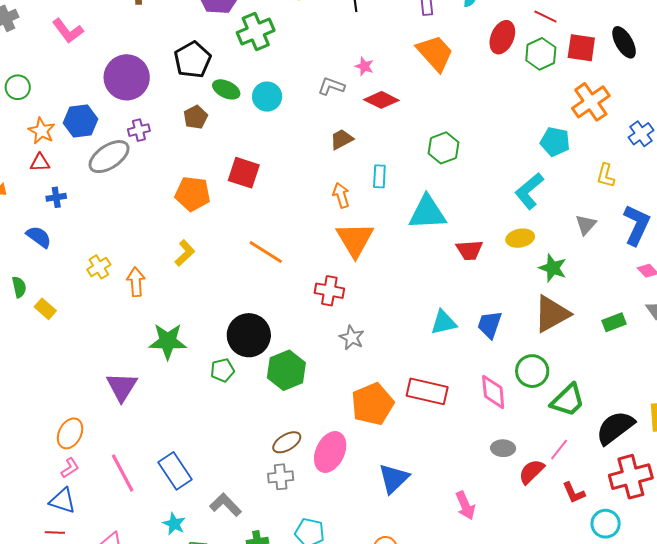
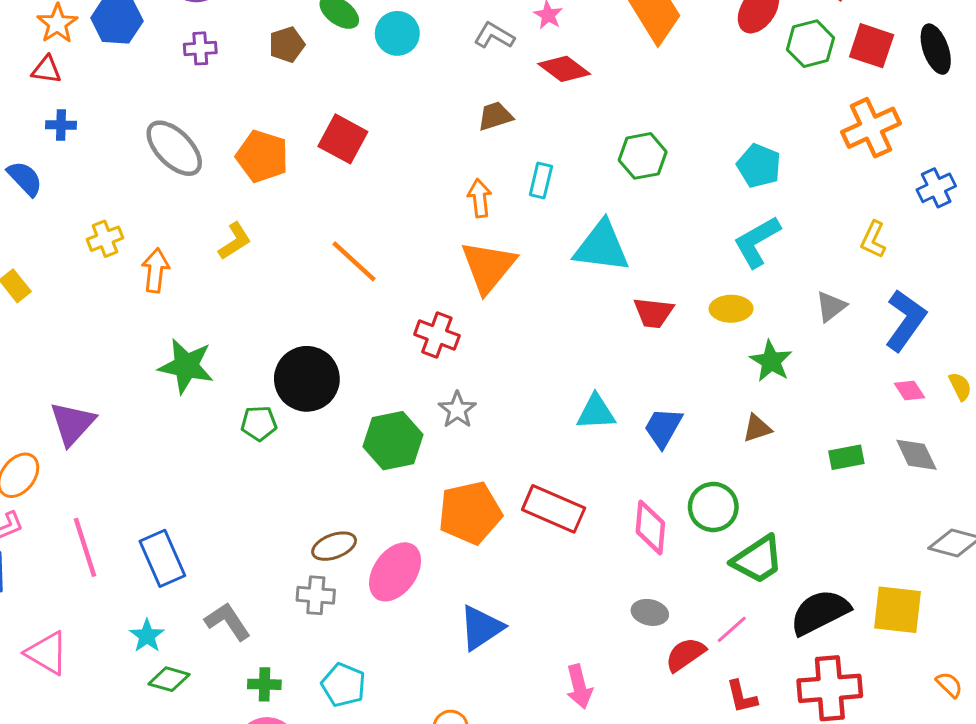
cyan pentagon: (555, 142) -> (759, 166), moved
gray ellipse: (109, 157) -> (174, 148), moved, turned 69
brown triangle: (552, 314) -> (757, 428), size x0.5
green hexagon: (286, 370) -> (393, 441), moved
purple triangle: (122, 387) -> (72, 423), moved

